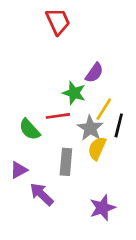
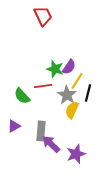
purple semicircle: (94, 73) -> (69, 67), moved
gray rectangle: (66, 162) -> (41, 131), moved
purple arrow: (42, 194) -> (51, 144), moved

